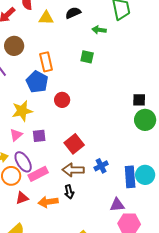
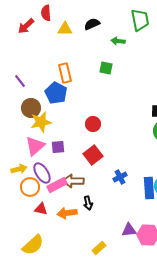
brown circle: (14, 46) -> (31, 108), moved
red circle: (62, 100) -> (93, 124), moved
pink triangle: (16, 135) -> (35, 146), size x1.5
brown arrow: (73, 170) -> (73, 181), moved
red triangle: (22, 198) -> (41, 209), turned 32
purple triangle: (117, 205) -> (129, 230), moved

